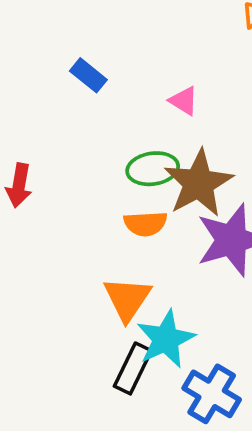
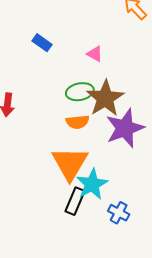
orange triangle: (127, 299) -> (70, 163), size x1.4
blue cross: (212, 394) -> (119, 213), size x0.7

